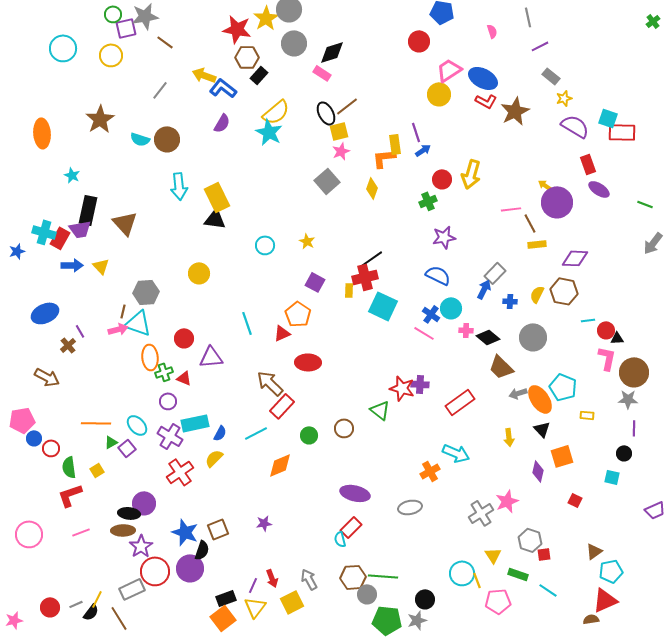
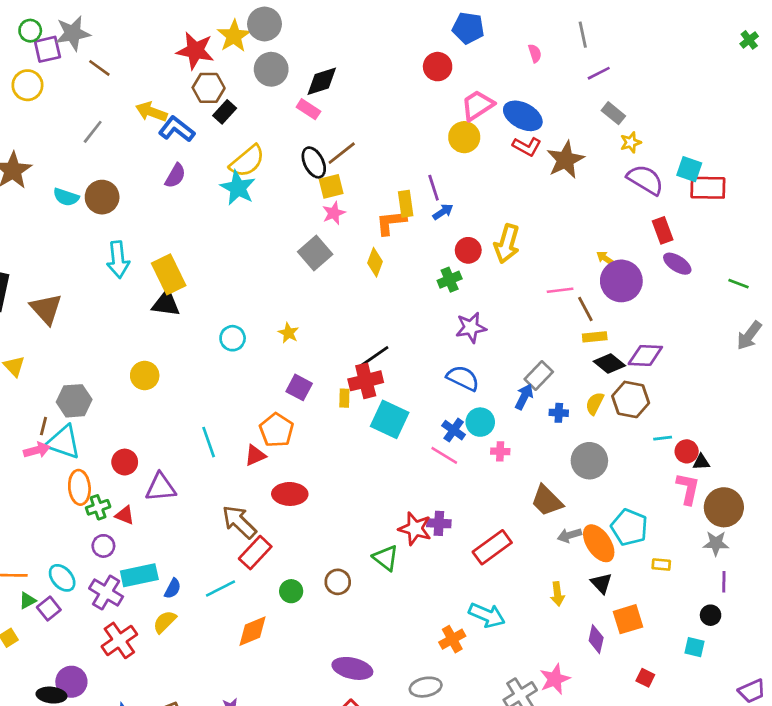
black diamond: (488, 337) -> (609, 364), moved

